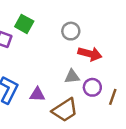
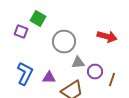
gray circle: (71, 31) -> (64, 42), moved, size x1.5
red arrow: (90, 54) -> (107, 36), moved

